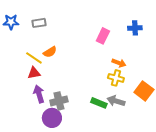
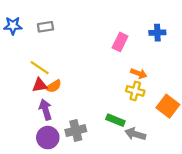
orange semicircle: (50, 52) -> (54, 86), moved
gray cross: (59, 101) -> (76, 131), moved
gray arrow: (116, 101) -> (135, 134), moved
purple circle: (52, 118) -> (48, 138), moved

